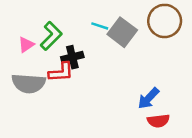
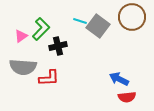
red L-shape: (61, 72) -> (49, 78), moved
blue arrow: (148, 98) -> (119, 79), turned 72

